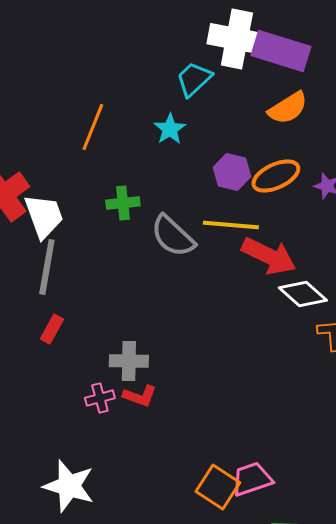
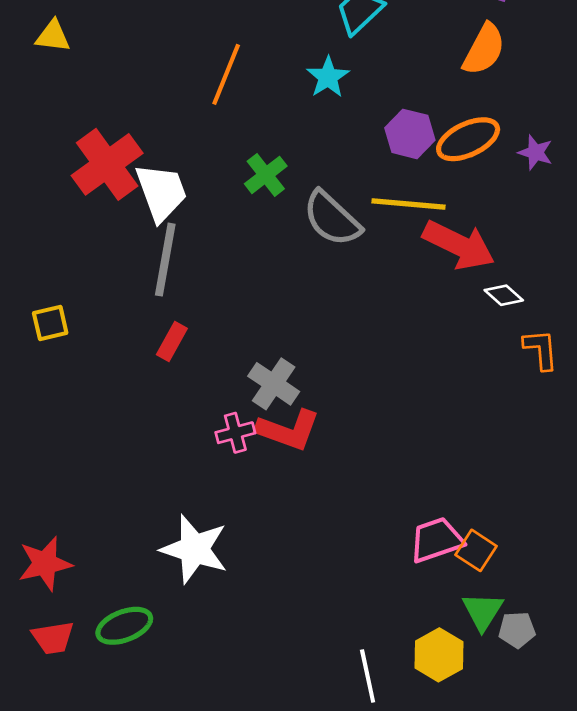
orange semicircle: (288, 108) -> (484, 49), turned -30
green cross: (123, 203) -> (266, 175), turned -32
white diamond: (303, 294) -> (504, 295), size x0.6
gray cross: (129, 361) -> (274, 384), turned 33
red L-shape: (140, 396) -> (288, 430), size x1.4
orange square: (218, 487) -> (476, 550), moved, size x0.7

